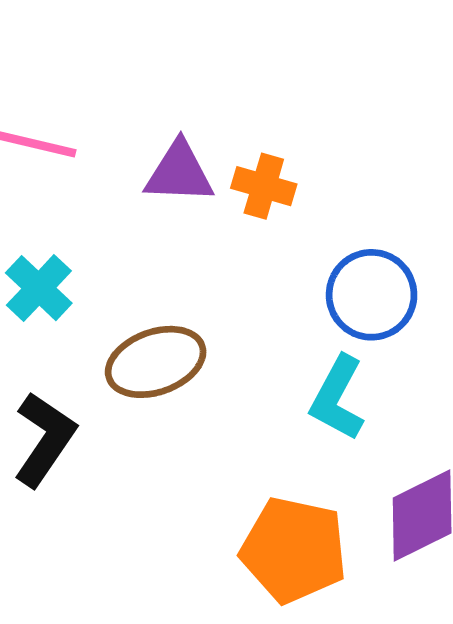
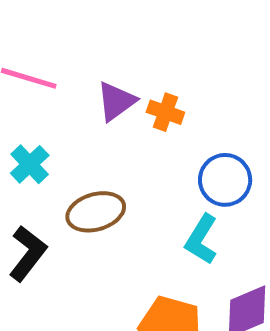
purple triangle: (179, 173) -> (116, 101), turned -42

